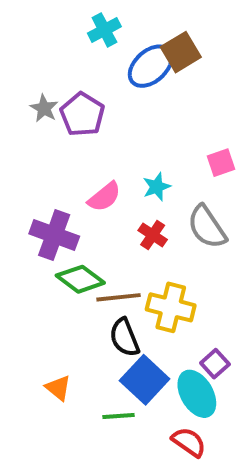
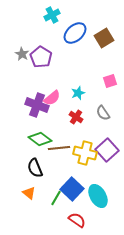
brown square: (181, 52) -> (104, 38), moved
gray semicircle: (207, 227) -> (103, 113), size x0.7
purple cross: (54, 235) -> (37, 105), moved
black semicircle: (124, 338) -> (35, 168), moved
purple square: (215, 364) -> (107, 150), moved, size x1.6
green line: (118, 416) -> (56, 198), moved, turned -56
red semicircle: (189, 442) -> (77, 220), moved

